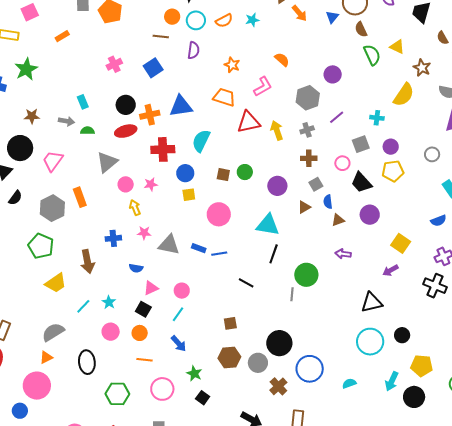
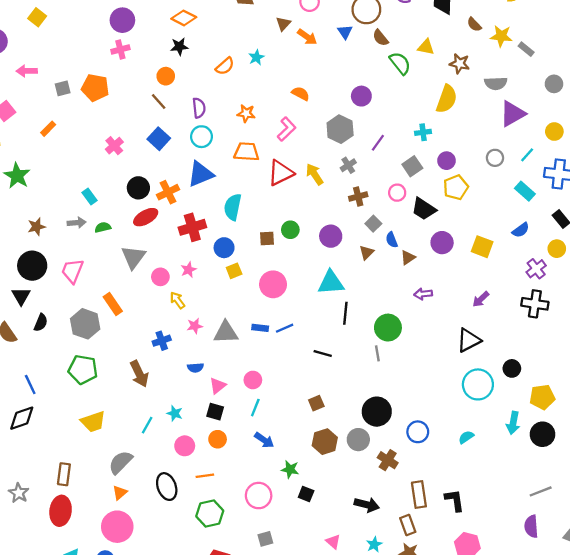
cyan circle: (196, 20) -> (202, 137), moved
brown line: (161, 36) -> (159, 102), turned 56
yellow square: (401, 243) -> (482, 247), moved
yellow trapezoid: (56, 283) -> (93, 422), moved, turned 30
orange line: (145, 360) -> (205, 476), moved
blue circle: (310, 369) -> (418, 432), size x0.7

